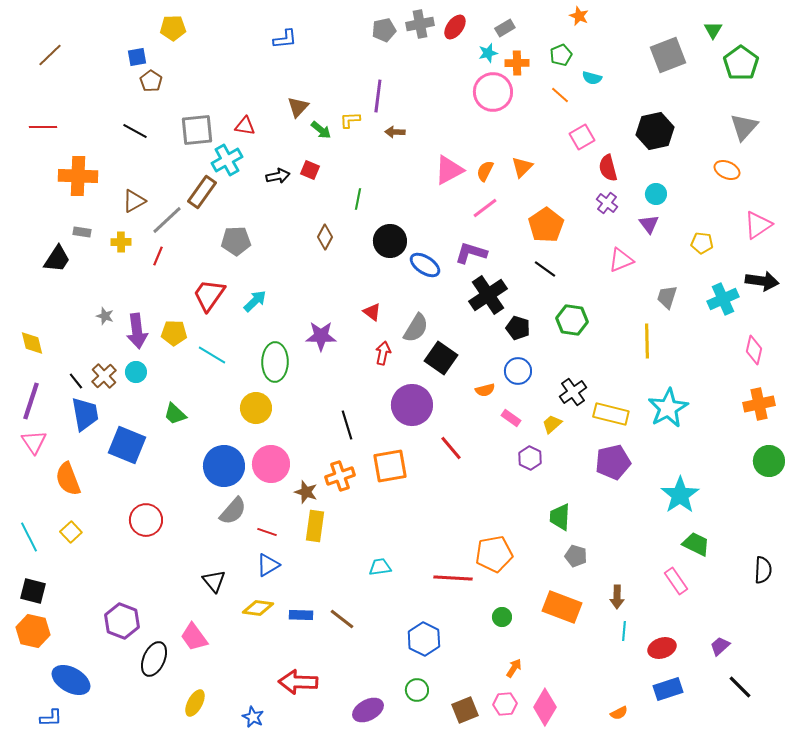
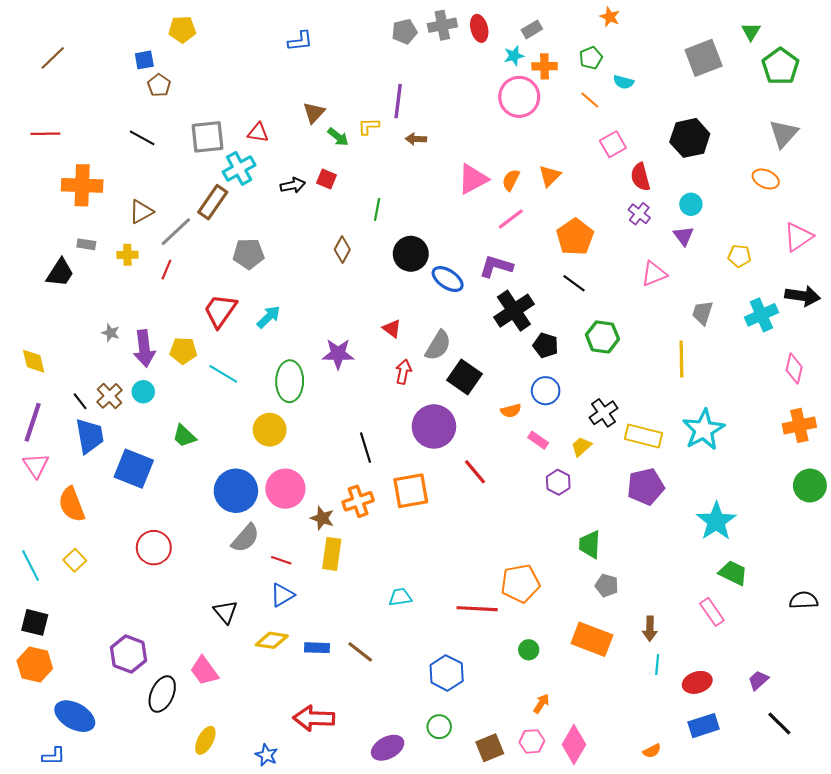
red ellipse: (455, 27) -> (479, 28), turned -50
black semicircle: (763, 570) -> (804, 600), turned -96

